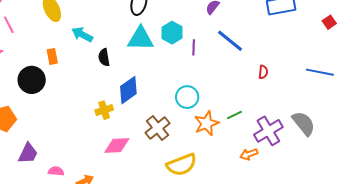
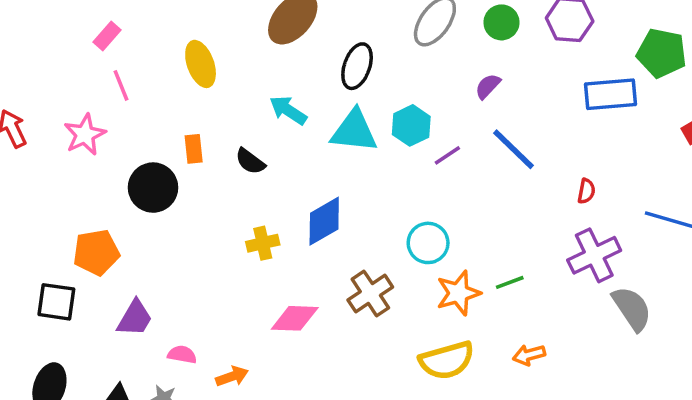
cyan arrow: (82, 35) -> (288, 110), moved
purple line: (194, 47) -> (447, 155), turned 49
black semicircle: (104, 57) -> (250, 161), moved, turned -48
red semicircle: (263, 72) -> (586, 191), moved
yellow cross: (104, 110) -> (263, 243), moved
purple cross: (268, 131) -> (594, 255), moved
yellow semicircle: (182, 165) -> (447, 360), moved

